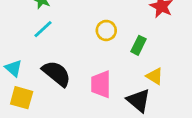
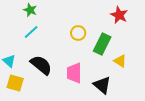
green rectangle: (139, 45) -> (102, 44), size x1.5
yellow triangle: (155, 76) -> (120, 61), moved

